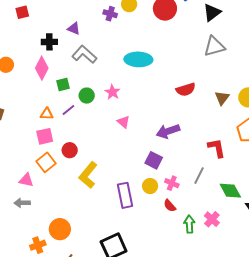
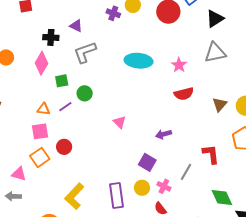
gray L-shape: (84, 54) -> (85, 52), turned -65
pink star: (112, 92) -> (179, 65), moved
purple arrow: (168, 131) -> (163, 134), size x0.7
yellow L-shape: (88, 175) -> (74, 196), moved
gray line: (199, 176) -> (186, 172), moved

